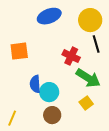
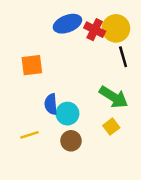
red cross: (71, 56) -> (95, 30), moved
yellow line: (12, 118) -> (30, 135), moved, turned 49

